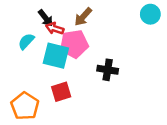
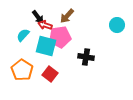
cyan circle: (150, 14) -> (117, 25), moved
red square: (61, 92) -> (50, 74), turned -35
orange pentagon: (25, 106) -> (22, 70), moved

